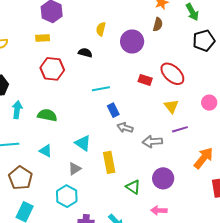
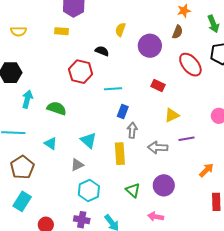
red hexagon: (52, 69) -> (81, 72), moved
red ellipse: (172, 74) -> (190, 65), moved
yellow triangle: (171, 106) -> (172, 115), moved, turned 35
blue rectangle: (113, 110) -> (123, 111), turned 40
gray arrow: (125, 128) -> (132, 130), turned 70
orange arrow: (204, 158) -> (206, 170), size x0.7
yellow rectangle: (109, 162) -> (120, 154), moved
cyan hexagon: (67, 196) -> (89, 190), moved

